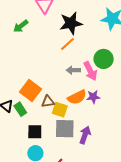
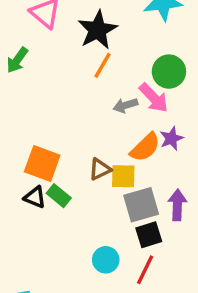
orange square: (30, 91) -> (42, 164), moved
black square: (35, 132) -> (149, 235), moved

